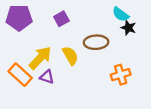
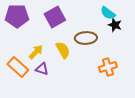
purple square: (61, 19) -> (55, 17), size x1.5
yellow arrow: (40, 58) -> (36, 52), size x0.7

